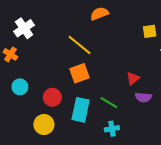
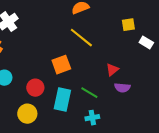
yellow line: (80, 45) -> (81, 38), moved

